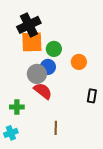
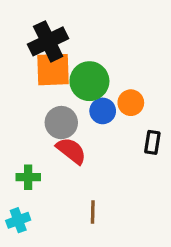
green circle: (54, 49) -> (89, 81), size x1.5
blue circle: (48, 67) -> (103, 111), moved
black rectangle: (92, 96) -> (152, 142), moved

